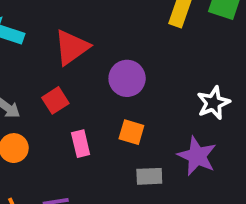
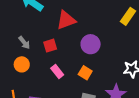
pink rectangle: (81, 144) -> (57, 72), turned -40

